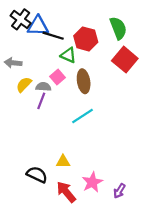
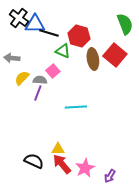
green semicircle: (118, 28) -> (125, 24), moved
brown ellipse: (84, 81) -> (93, 59), moved
cyan line: (82, 116) -> (76, 107), turned 30
red arrow: (66, 192) -> (62, 164), moved

